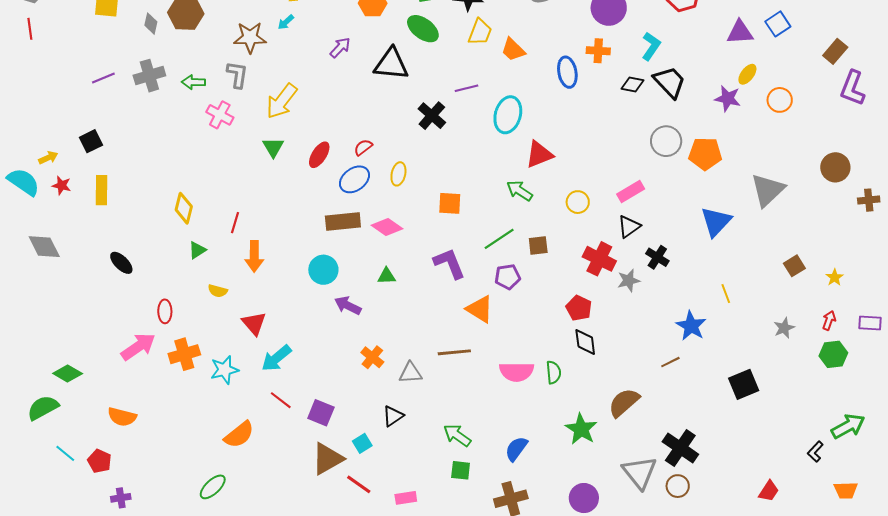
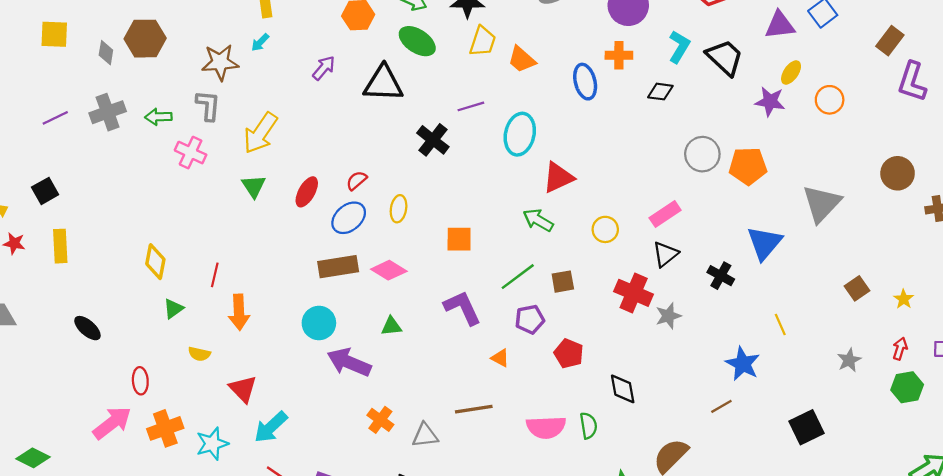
black trapezoid: (669, 82) -> (725, 57), moved
black cross: (657, 257) -> (721, 276), moved
purple arrow: (348, 305) -> (349, 362), size x1.4
red pentagon: (579, 308) -> (569, 353), moved
orange triangle: (480, 309) -> (500, 358), size x0.6

